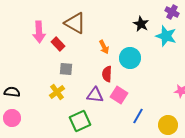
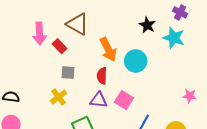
orange arrow: (104, 47) -> (108, 49), size x1.6
red semicircle: (107, 74) -> (102, 76), moved

